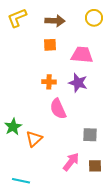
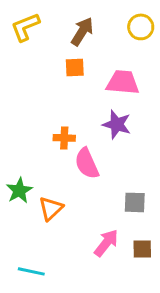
brown arrow: (55, 21) -> (82, 31), turned -60
orange cross: (49, 82) -> (64, 138), moved

